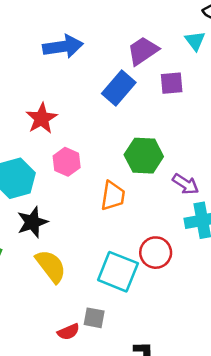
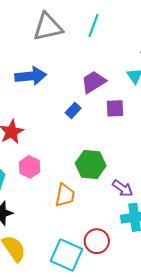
blue rectangle: (119, 88) -> (73, 110), size x0.6

